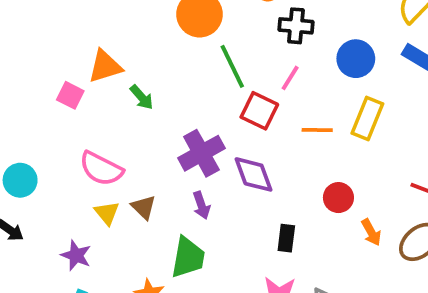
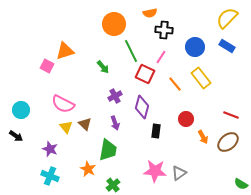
green arrow: (142, 97) -> (103, 67), moved
yellow rectangle: (367, 118) -> (201, 78), turned -60
orange line: (317, 130) -> (175, 84), turned 49
purple cross: (201, 153) -> (115, 96), size x0.6
purple diamond: (254, 174) -> (142, 107), turned 35
black rectangle: (286, 238) -> (156, 131), moved

